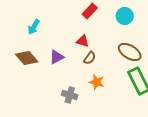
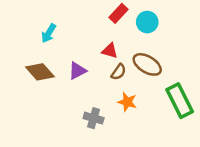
cyan circle: (125, 16) -> (147, 22), moved
brown ellipse: (130, 52) -> (147, 64), moved

